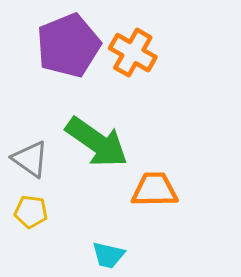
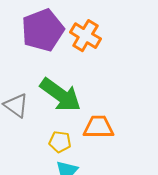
yellow pentagon: (31, 212) -> (60, 142), moved

